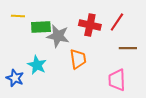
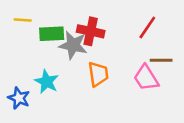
red cross: (90, 25) -> (91, 31), moved
pink trapezoid: (117, 80) -> (146, 78), moved, turned -30

